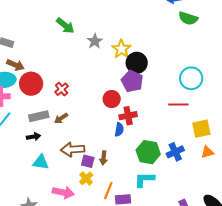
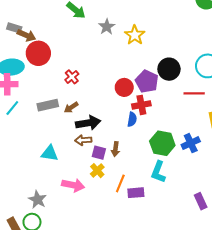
black circle: (137, 63) -> (169, 69), moved
brown arrow: (15, 65) -> (26, 35), moved
purple pentagon: (132, 81) -> (147, 81), moved
red circle: (31, 84) -> (38, 53), moved
black arrow: (33, 137) -> (88, 123), moved, size x1.6
brown arrow: (73, 149) -> (83, 140), size x0.7
cyan L-shape: (144, 180) -> (158, 172), turned -70

